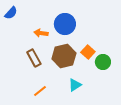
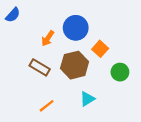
orange arrow: (41, 33) -> (48, 38), turned -64
orange square: (88, 52) -> (100, 49), moved
brown rectangle: (34, 58) -> (40, 67), turned -30

